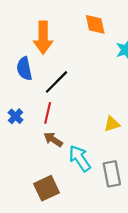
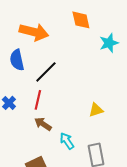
orange arrow: (43, 38) -> (34, 32), turned -76
cyan arrow: (80, 158) -> (67, 141), size x0.7

